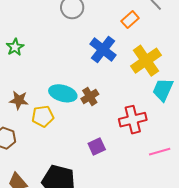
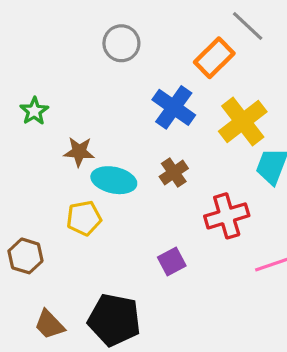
orange rectangle: (130, 20) -> (214, 58), size x1.4
brown cross: (90, 96) -> (174, 172), moved
brown star: (19, 100) -> (79, 152), moved

